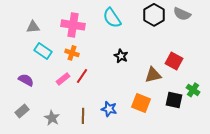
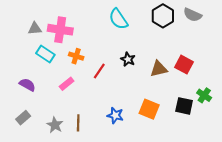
pink cross: (73, 25) -> (60, 30), moved
brown triangle: (153, 75) -> (159, 69), moved
red line: (82, 76) -> (99, 71), moved
brown line: (83, 116) -> (78, 123), moved

